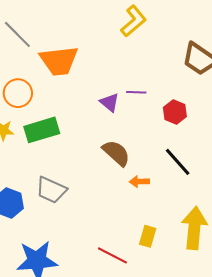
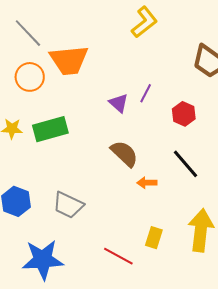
purple line: (136, 92) -> (146, 93), turned -66
orange circle: (18, 93) -> (30, 77), moved
gray trapezoid: (51, 190) -> (68, 205), moved

